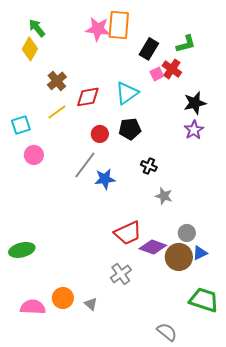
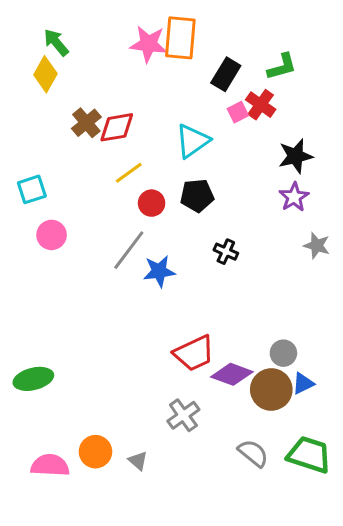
red diamond: (88, 97) -> (117, 127), moved
yellow line: (57, 112) -> (129, 173), moved
gray star: (164, 196) -> (317, 246), moved
gray semicircle: (167, 332) -> (253, 453), moved

